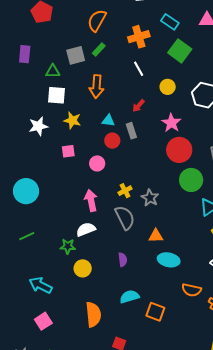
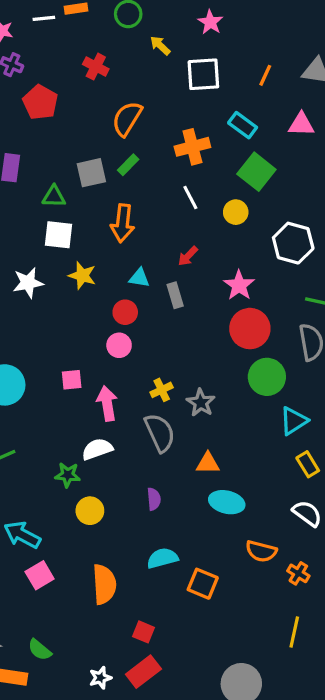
yellow circle: (168, 87) -> (236, 212), moved
red circle: (112, 141) -> (125, 312), moved
pink square: (68, 151) -> (72, 380), moved
pink square: (43, 321) -> (40, 575), moved

